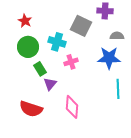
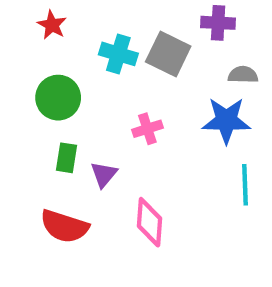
red star: (25, 21) -> (52, 25), moved
cyan cross: (57, 42) -> (118, 54), moved
green rectangle: (40, 69) -> (66, 158), moved, turned 40

